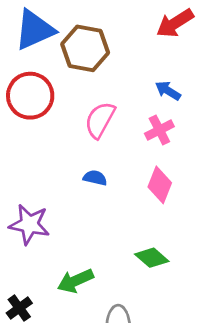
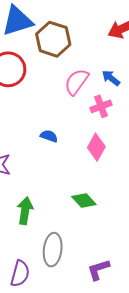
pink semicircle: (100, 120) -> (77, 82), moved
green arrow: (75, 281) -> (25, 211), turned 116

